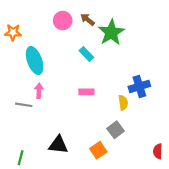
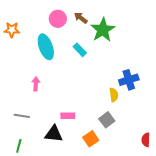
cyan ellipse: (35, 61) -> (46, 47), moved
pink rectangle: (86, 92) -> (68, 116), moved
gray line: (24, 105) -> (22, 116), moved

